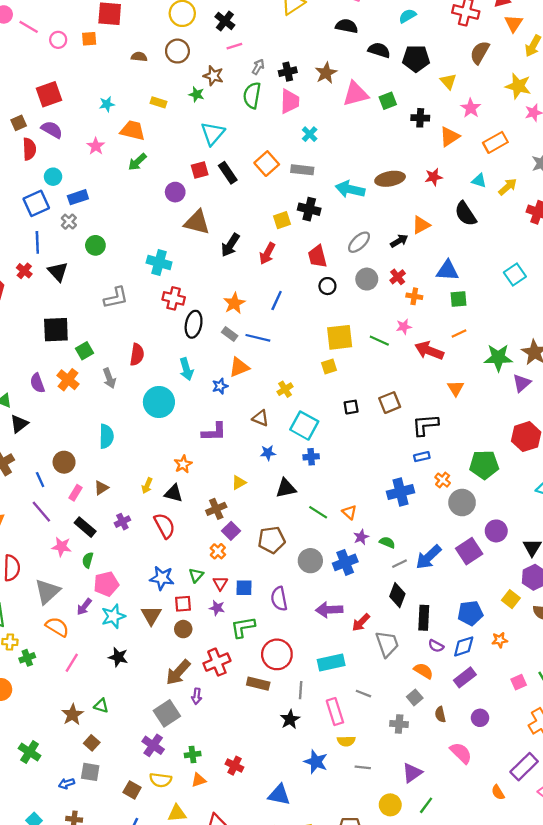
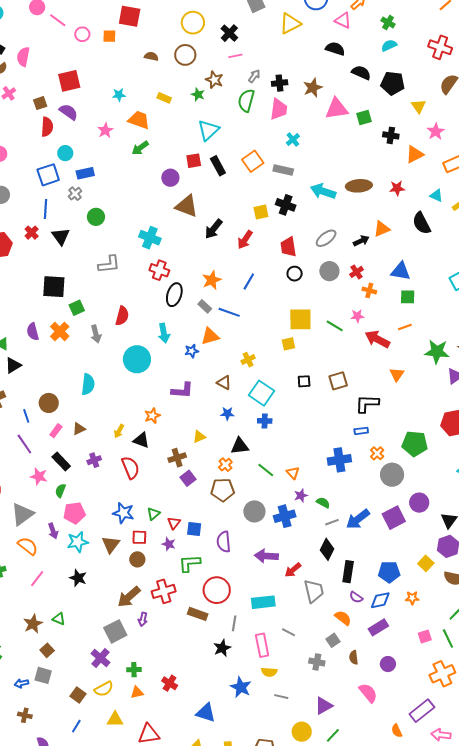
orange cross: (218, 551) -> (225, 465), moved
purple arrow: (84, 607) -> (53, 531), turned -63
yellow semicircle: (161, 780) -> (104, 689), turned -42

